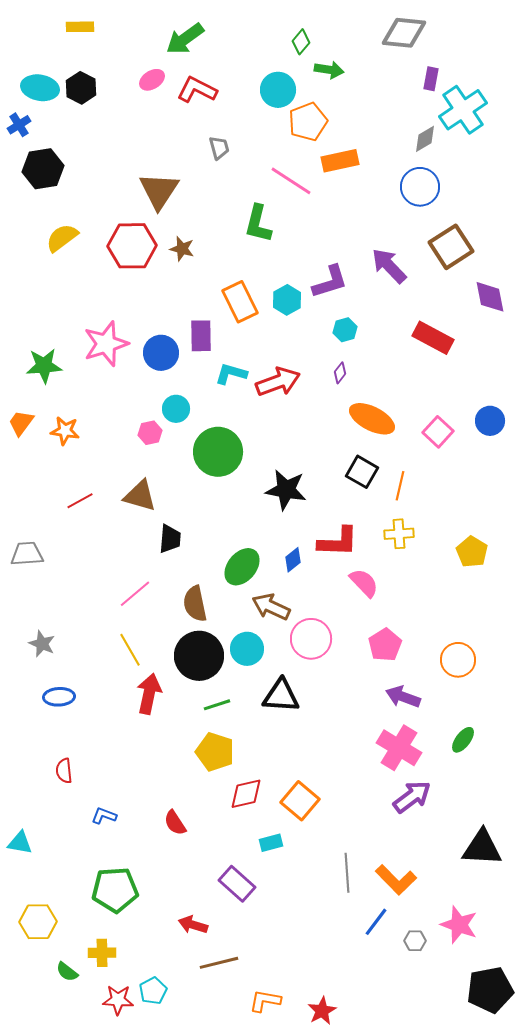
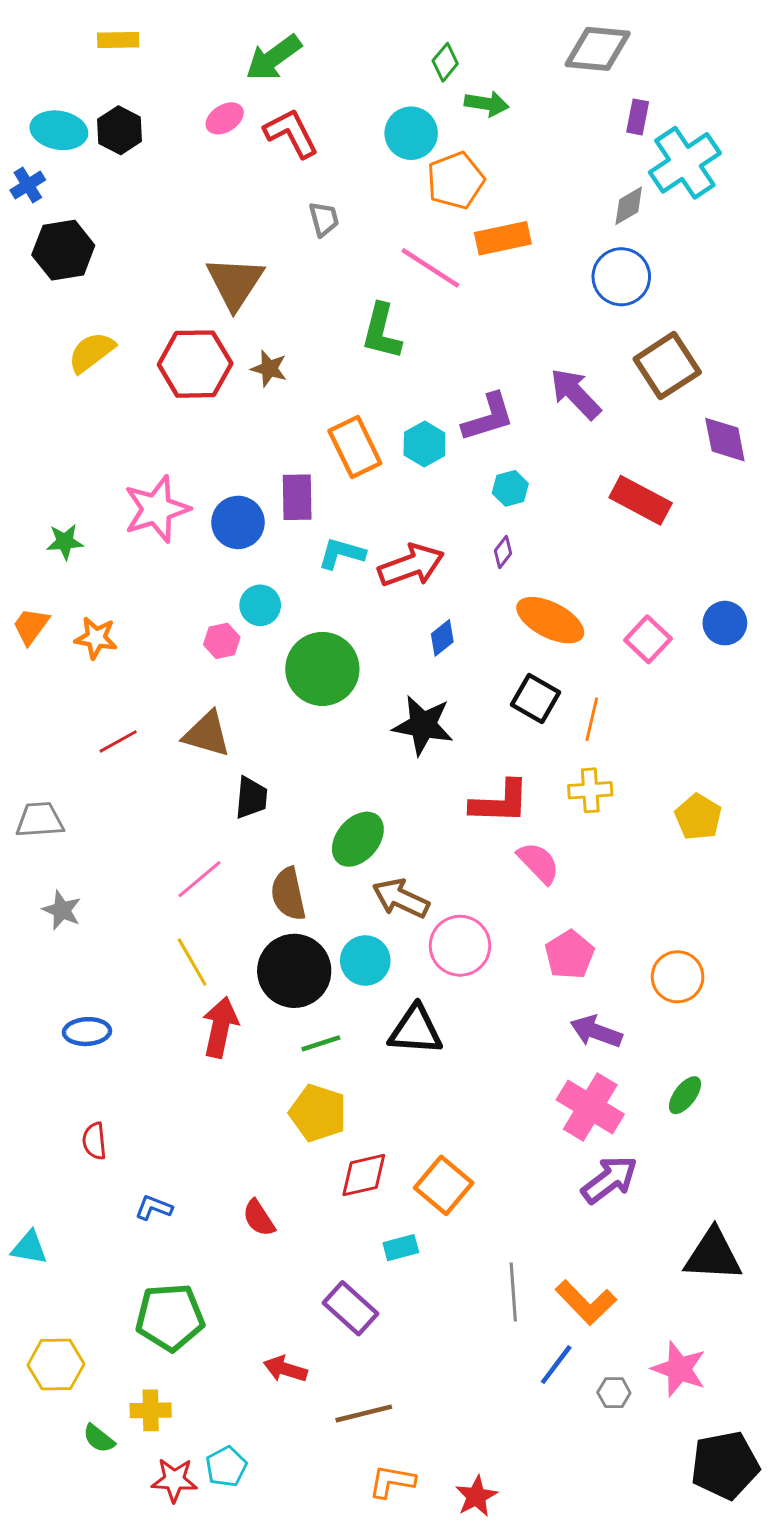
red L-shape: (197, 90) -> (291, 133), turned 36
green star: (44, 366) -> (65, 542), size x0.7
blue diamond: (293, 560) -> (442, 638), moved
gray star: (42, 644) -> (62, 910), moved
brown line: (219, 963) -> (364, 1413), moved

